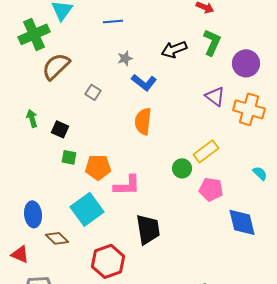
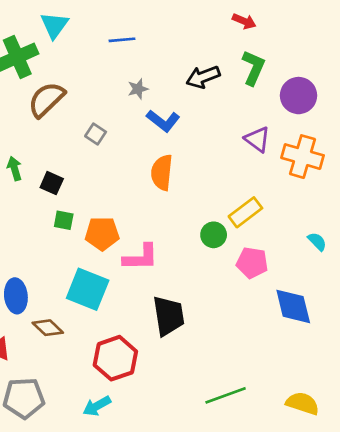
cyan square: (87, 209) -> (88, 289), turned -32

